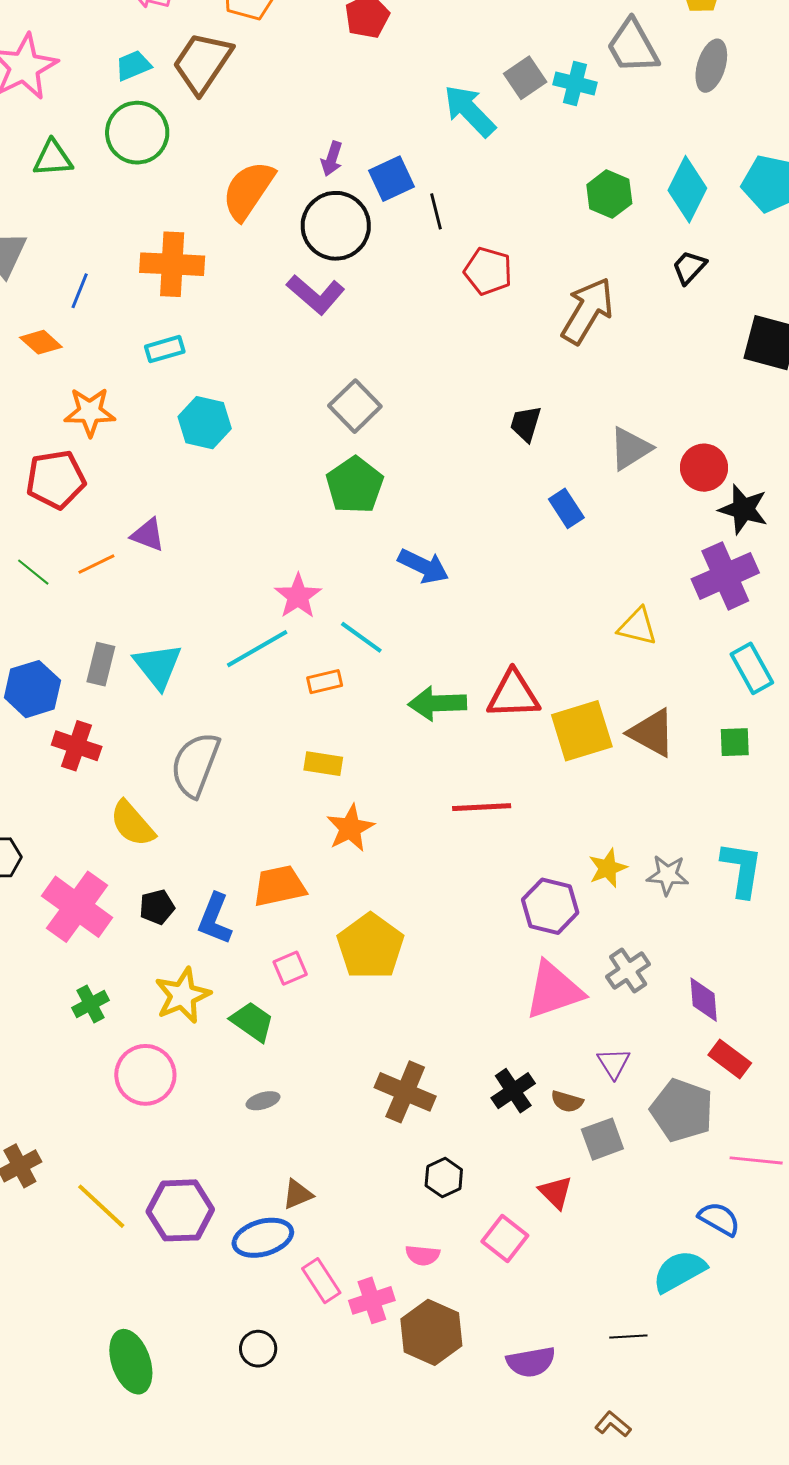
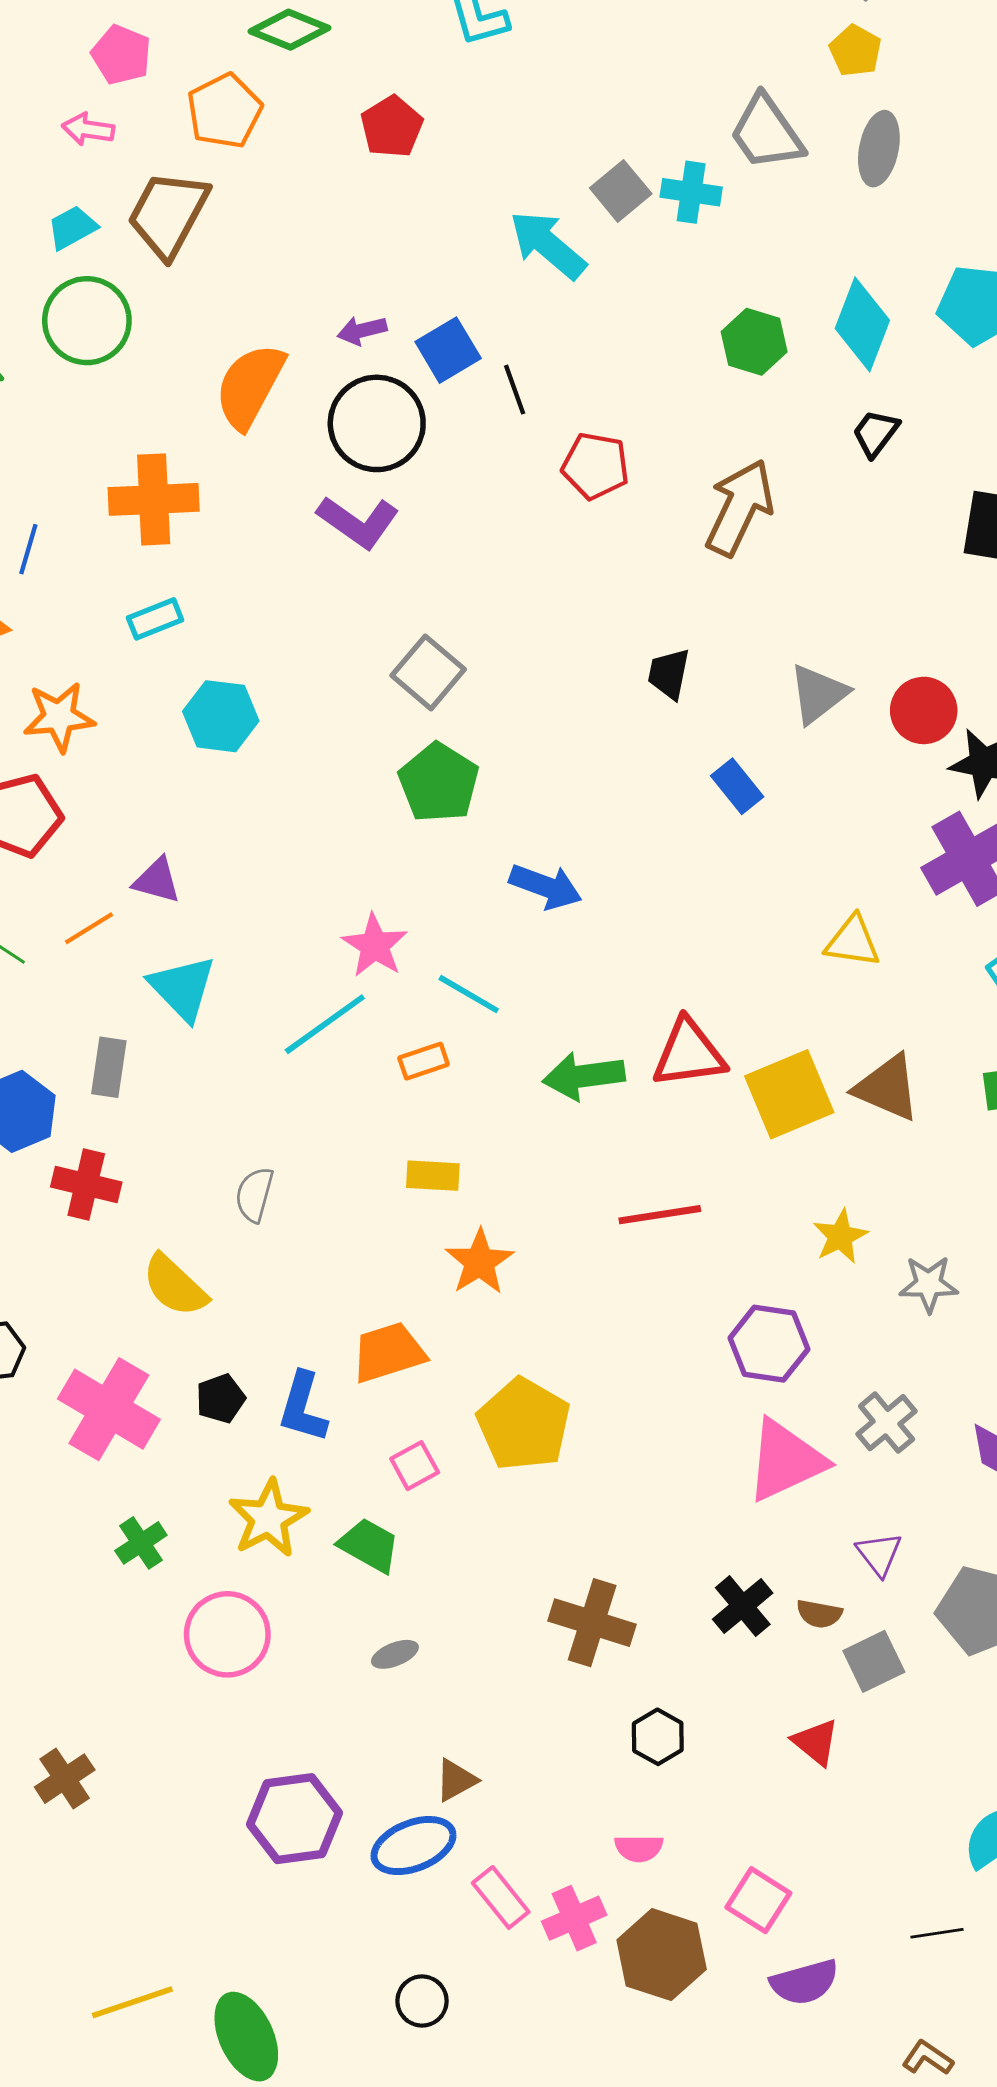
purple arrow: (332, 159) -> (362, 330), turned 64
cyan triangle: (158, 666) -> (183, 988), moved
gray semicircle: (195, 765) -> (254, 1195), size x0.6
yellow star: (608, 868) -> (840, 1236), moved
yellow line: (101, 1206) -> (132, 2002), moved, turned -56
pink square: (505, 1239) -> (758, 1900), moved

